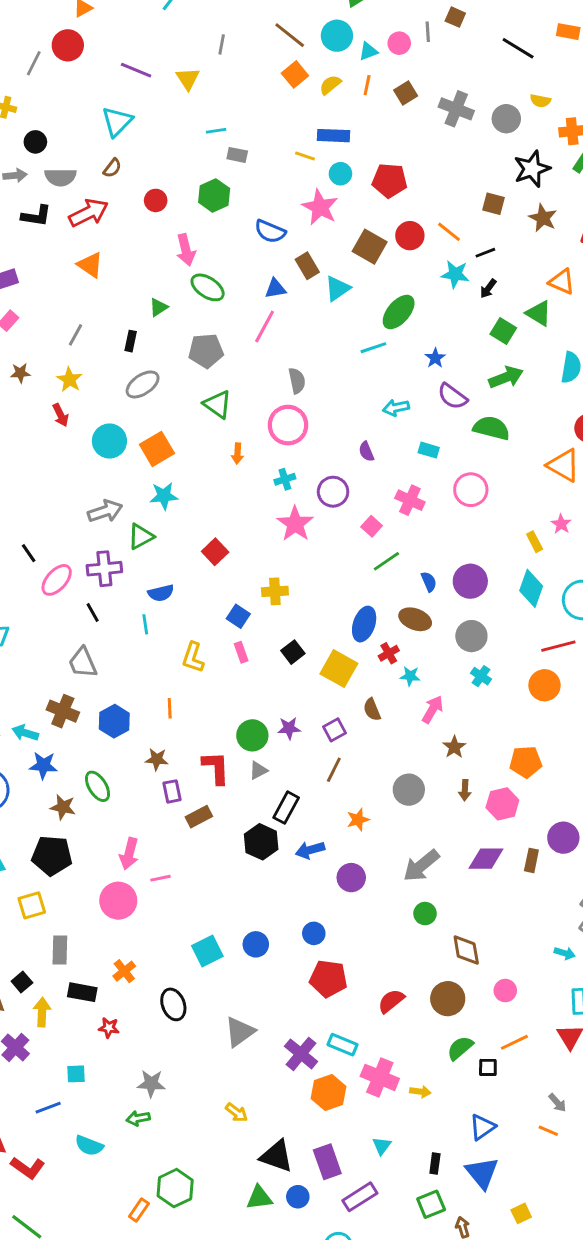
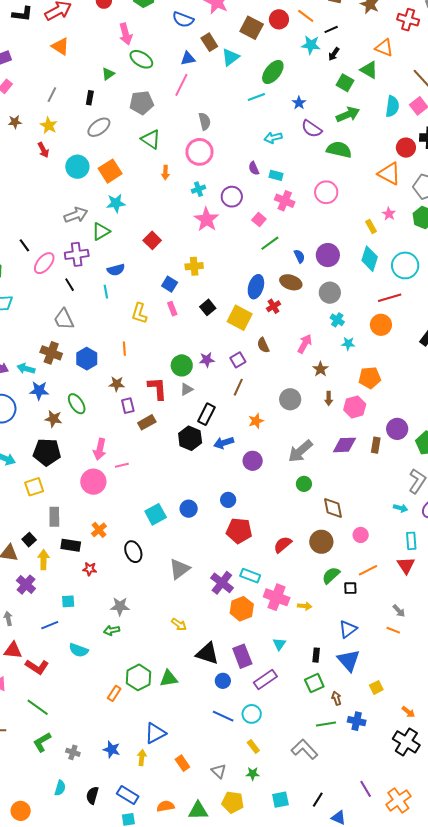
cyan rectangle: (429, 450) -> (276, 175), moved
cyan star: (410, 676) -> (348, 344), moved
green triangle: (259, 1198) -> (169, 679), moved

